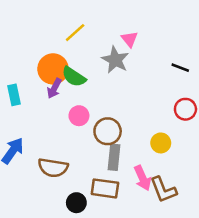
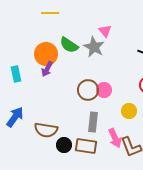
yellow line: (75, 33) -> (50, 13), moved, turned 42
green semicircle: (74, 77) -> (69, 45), moved
pink circle: (79, 116) -> (104, 90), moved
brown circle: (108, 131) -> (88, 90), moved
black circle: (76, 203) -> (64, 145), moved

